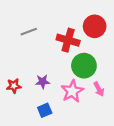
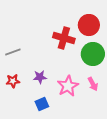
gray line: (29, 32) -> (13, 52), moved
green circle: (84, 66) -> (93, 54), moved

